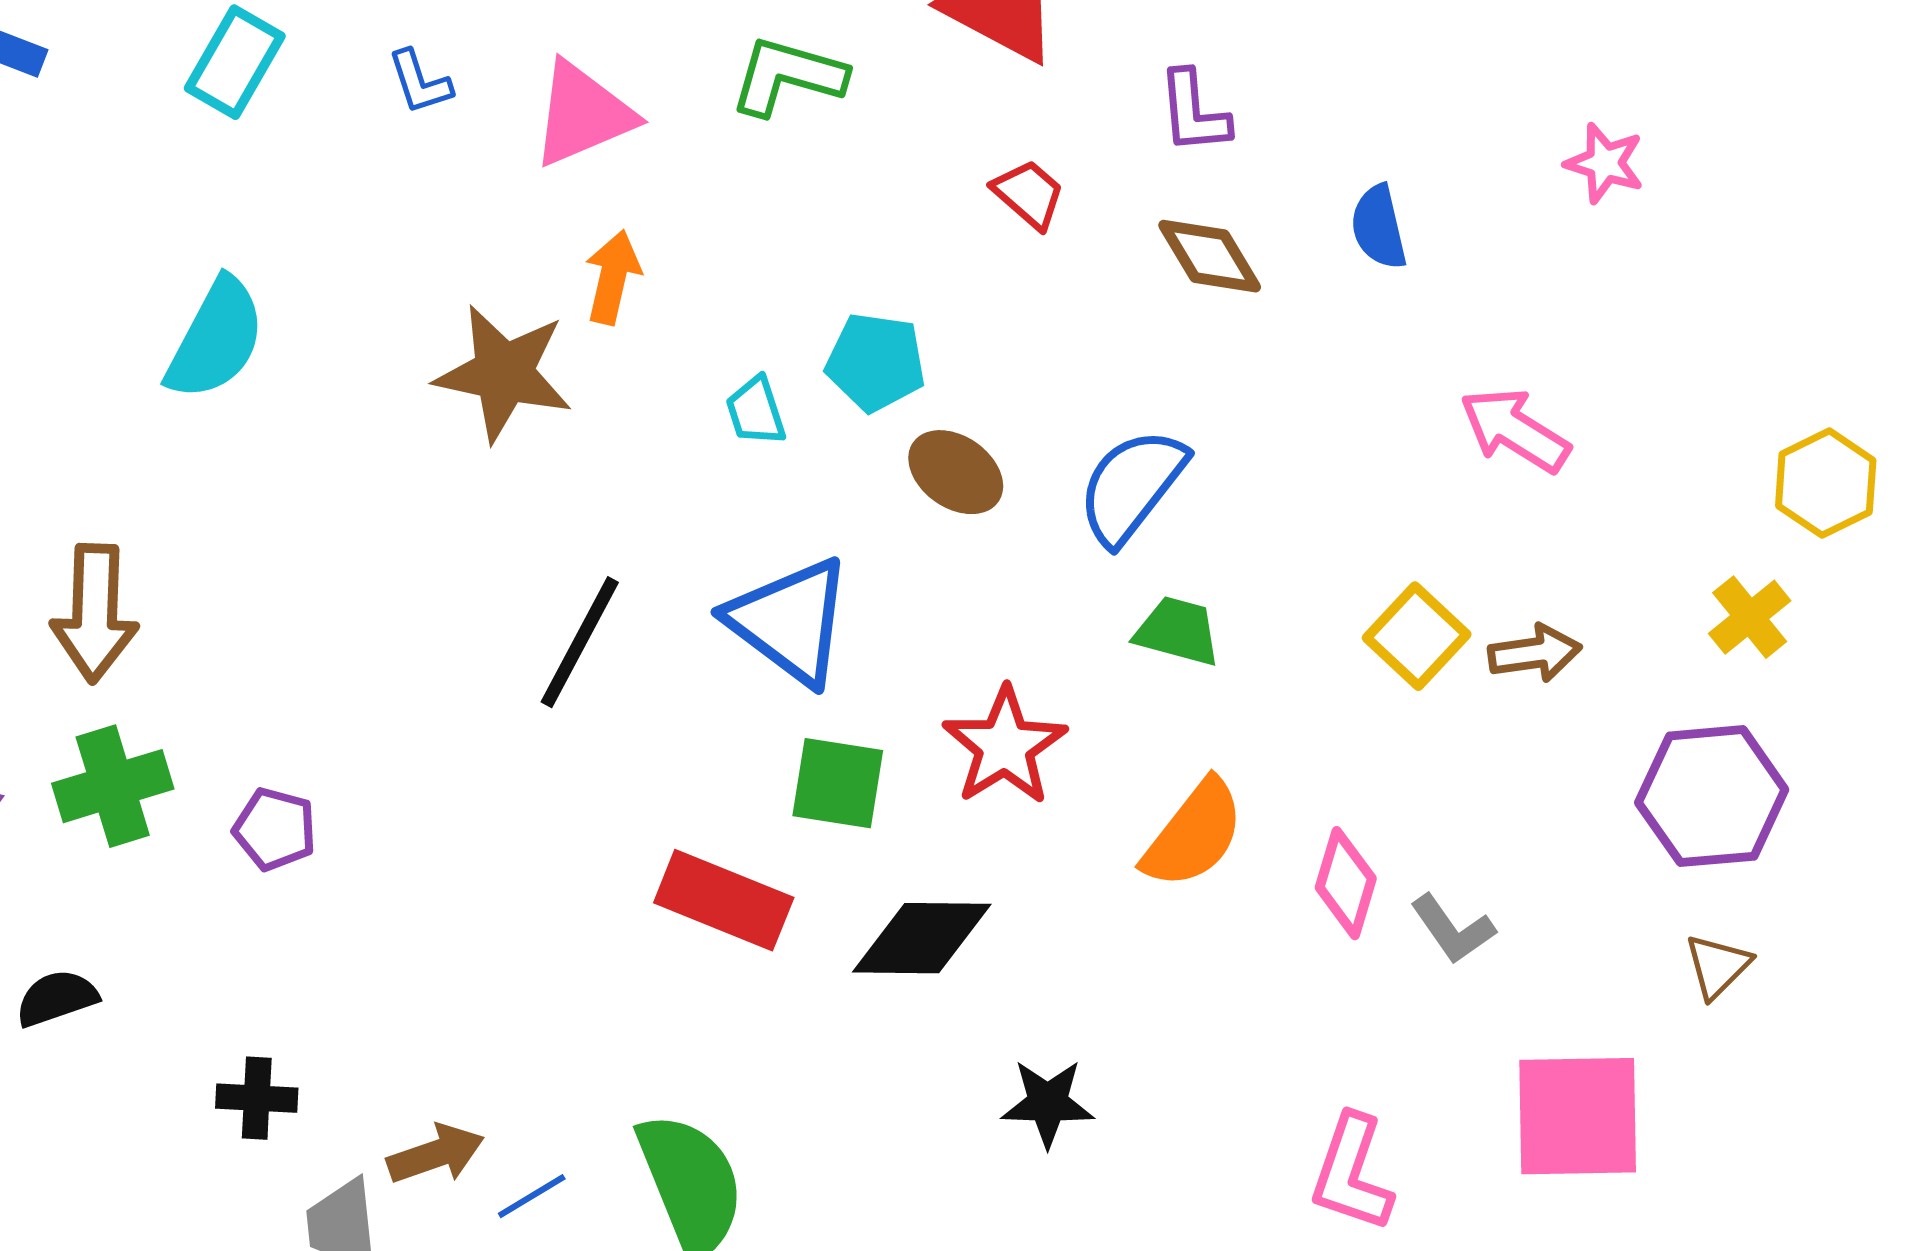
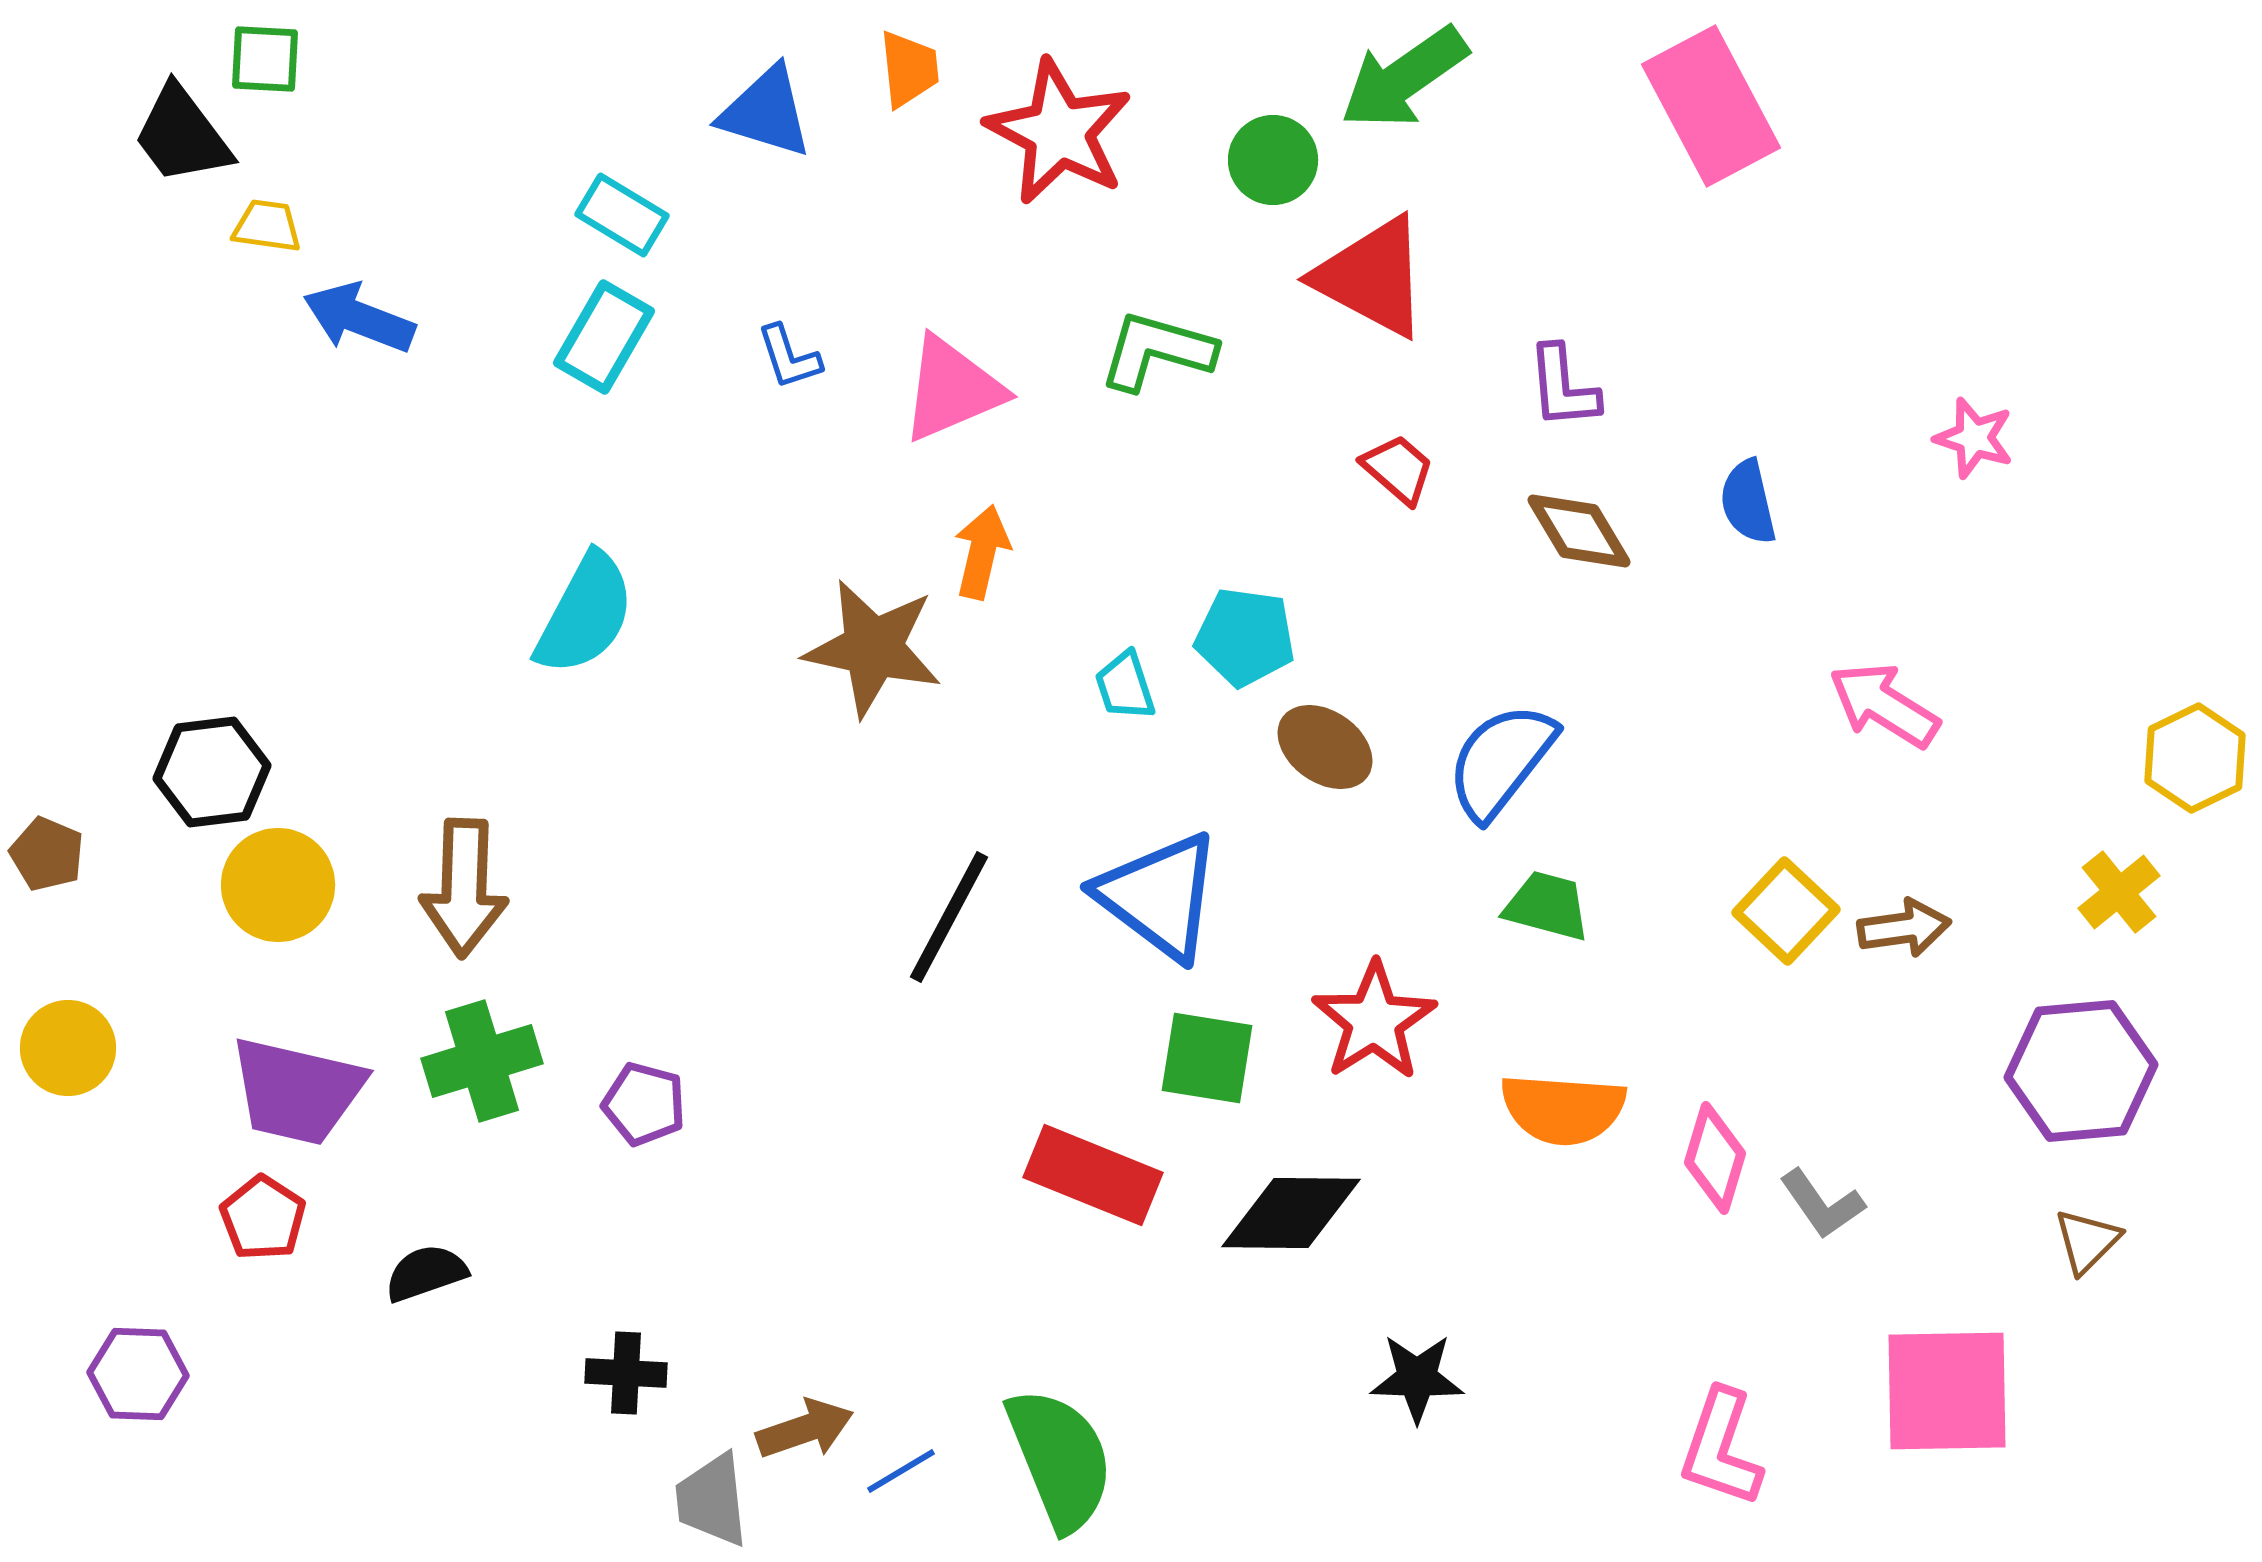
orange semicircle: (1194, 834) -> (1563, 1109), turned 56

